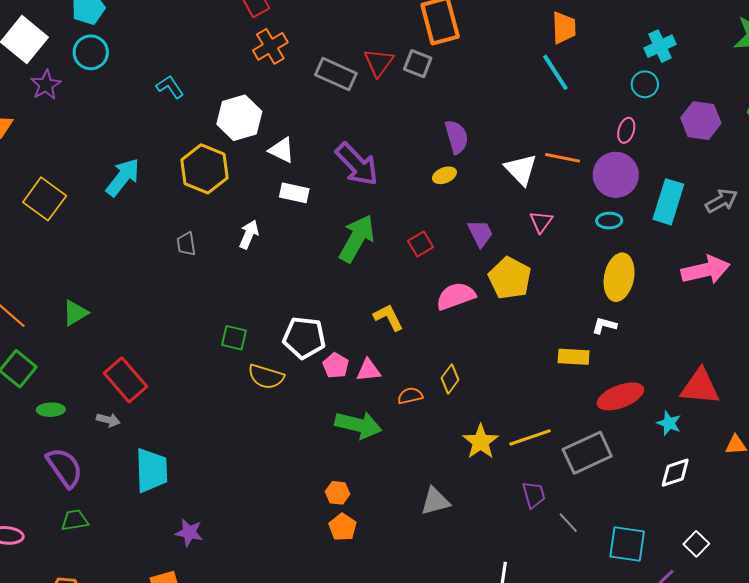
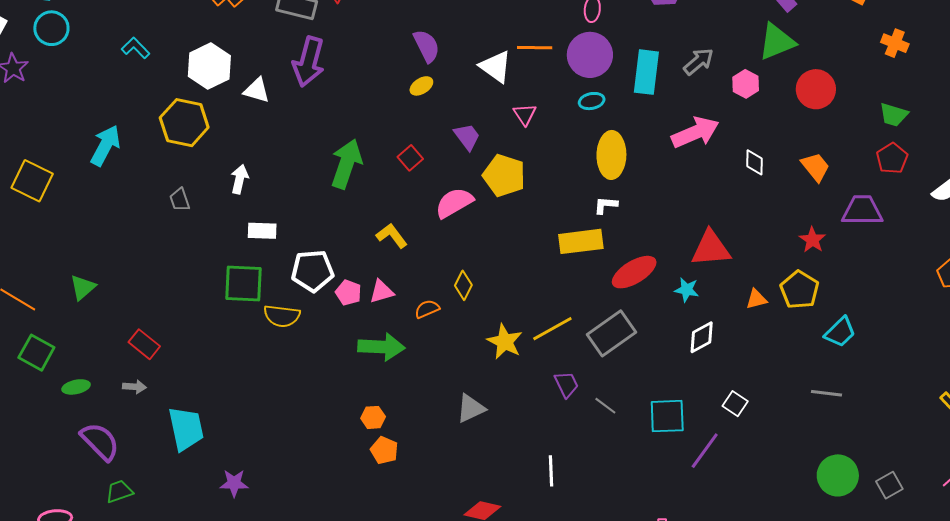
purple arrow: (357, 164) -> (309, 62), moved, turned 69
white rectangle: (294, 193) -> (262, 231), moved
green square: (234, 338) -> (244, 283), size x1.6
yellow rectangle: (574, 357) -> (581, 241), size x1.4
red rectangle: (126, 380) -> (144, 344), size x0.7

